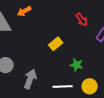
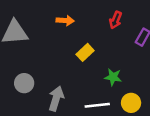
orange arrow: (24, 11) -> (65, 21), moved, turned -144
red arrow: (82, 20) -> (116, 20), turned 64

